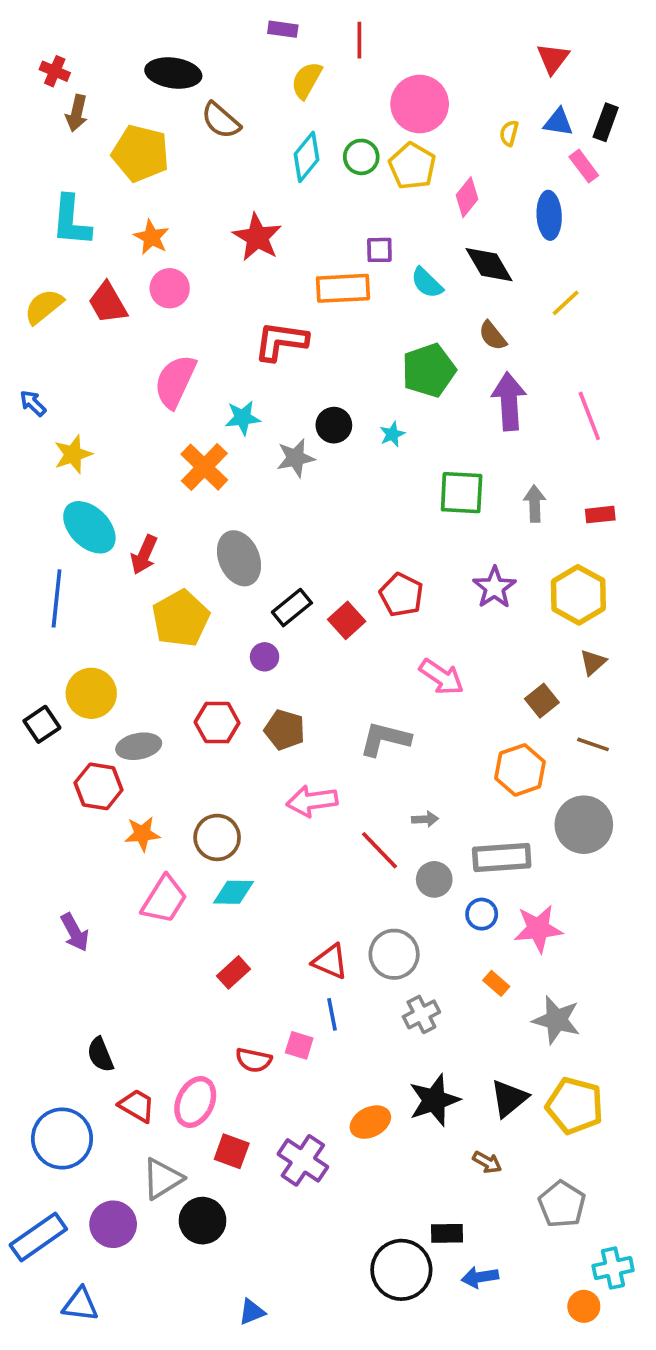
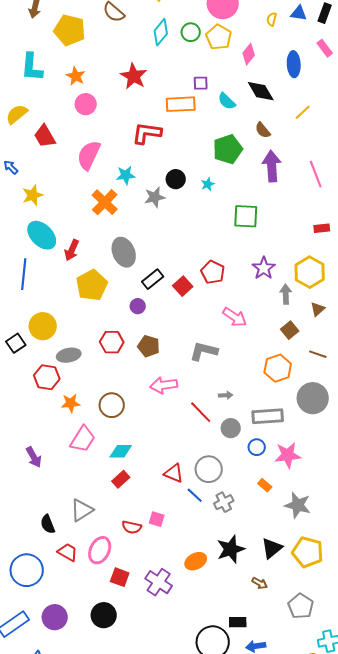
pink rectangle: (584, 166) -> (325, 48), moved
red trapezoid: (108, 303) -> (45, 136), moved
gray arrow: (535, 504) -> (286, 294), moved
cyan diamond: (234, 892) -> (121, 451), moved
blue line: (332, 1014) -> (195, 495), moved, turned -36
gray triangle: (162, 1179) -> (82, 510), moved

